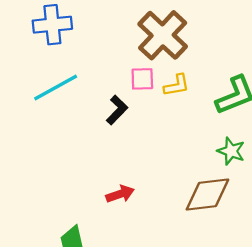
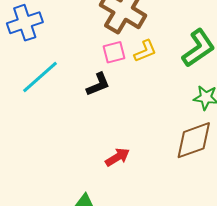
black L-shape: (117, 110) -> (98, 84), turned 36

